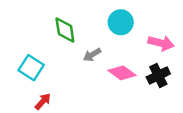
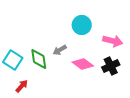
green diamond: (65, 30) -> (39, 59), moved

